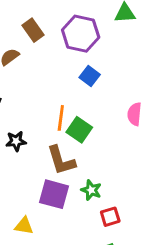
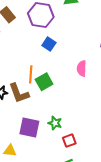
green square: (79, 130) -> (44, 82), turned 30
brown L-shape: (61, 160) -> (19, 93), moved

